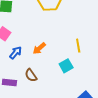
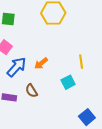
blue arrow: (16, 53) -> (17, 67), size x1.5

